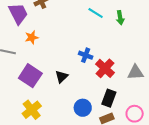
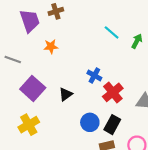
green arrow: (120, 18) -> (137, 41), turned -152
orange star: (32, 37) -> (51, 46), moved
blue circle: (83, 108) -> (90, 122), moved

